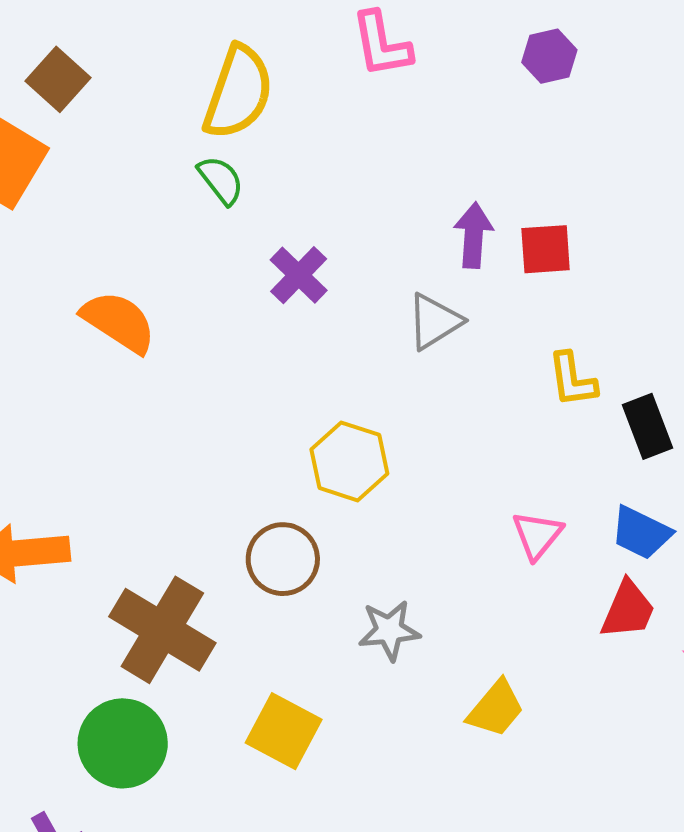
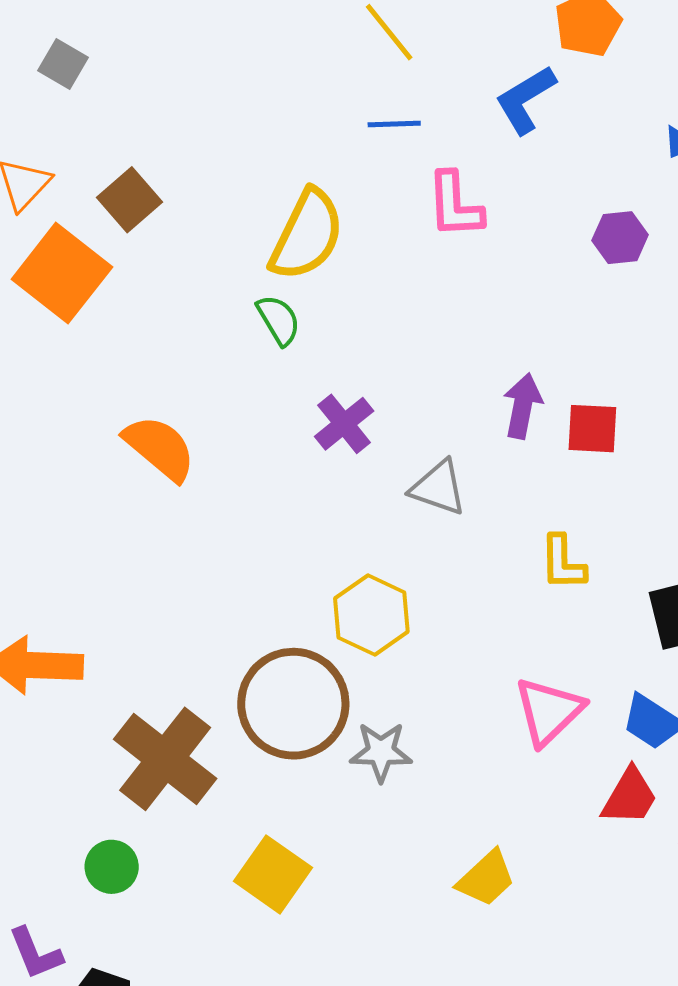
gray triangle: (434, 321) -> (438, 488), moved, turned 44
yellow L-shape: (572, 380) -> (563, 563), moved
pink triangle: (537, 535) -> (549, 711), size x1.4
brown circle: (283, 559) -> (293, 704), size x1.5
gray star: (389, 630) -> (381, 752), moved
green circle: (123, 743) -> (112, 867), size x0.6

